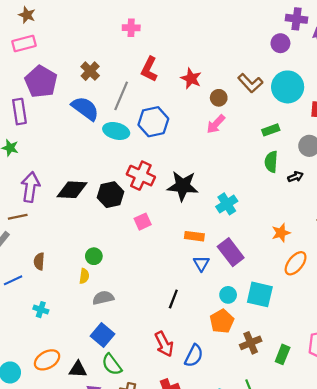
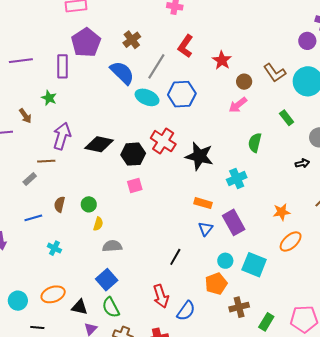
green rectangle: (271, 130) -> (287, 118), turned 63
green semicircle: (271, 162) -> (255, 143), moved
pink square: (143, 222) -> (135, 186), moved
green circle: (94, 256) -> (89, 204), moved

